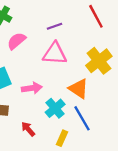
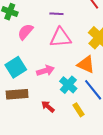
purple line: (55, 26) -> (56, 14), turned 32
yellow rectangle: (62, 138) -> (78, 110), turned -48

